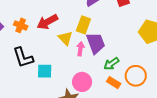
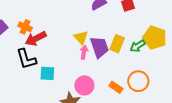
red arrow: (47, 22) -> (36, 39), moved
yellow rectangle: (83, 25) -> (117, 44), moved
yellow triangle: (65, 38) -> (81, 37), moved
green arrow: (111, 64) -> (138, 46), moved

